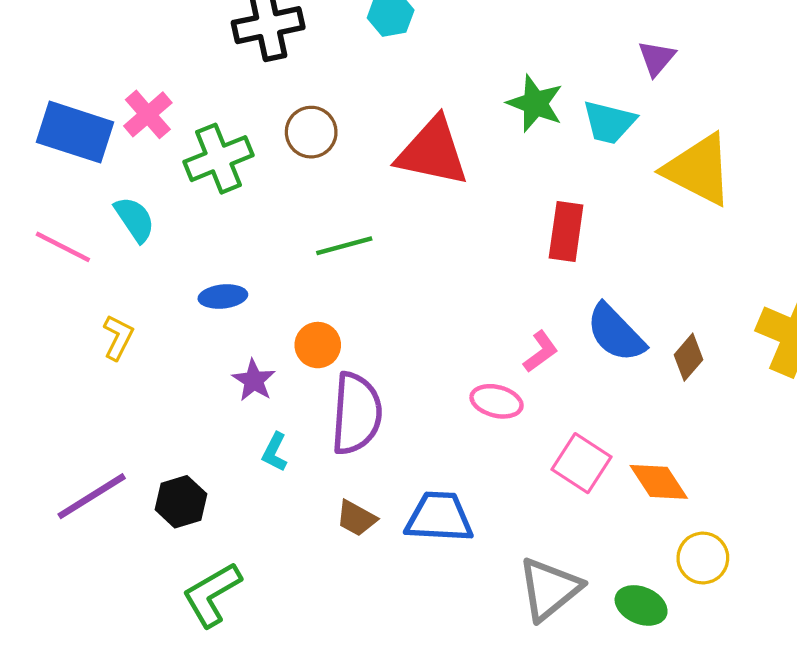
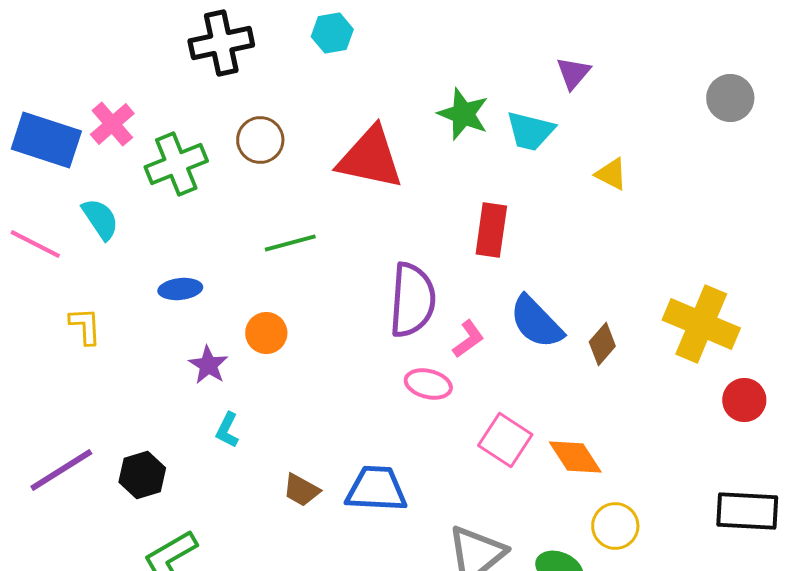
yellow triangle: (698, 170) -> (611, 174), size x0.5
yellow L-shape: (118, 337) -> (85, 326), turned -30
purple semicircle: (356, 413) -> (412, 300), moved

